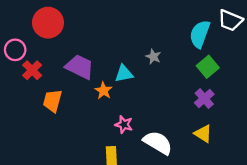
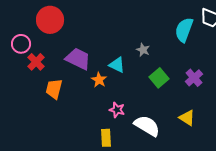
green square: (208, 67) -> (159, 78), moved
cyan triangle: (124, 74) -> (117, 65), turned 36
purple cross: (204, 99) -> (194, 78), moved

